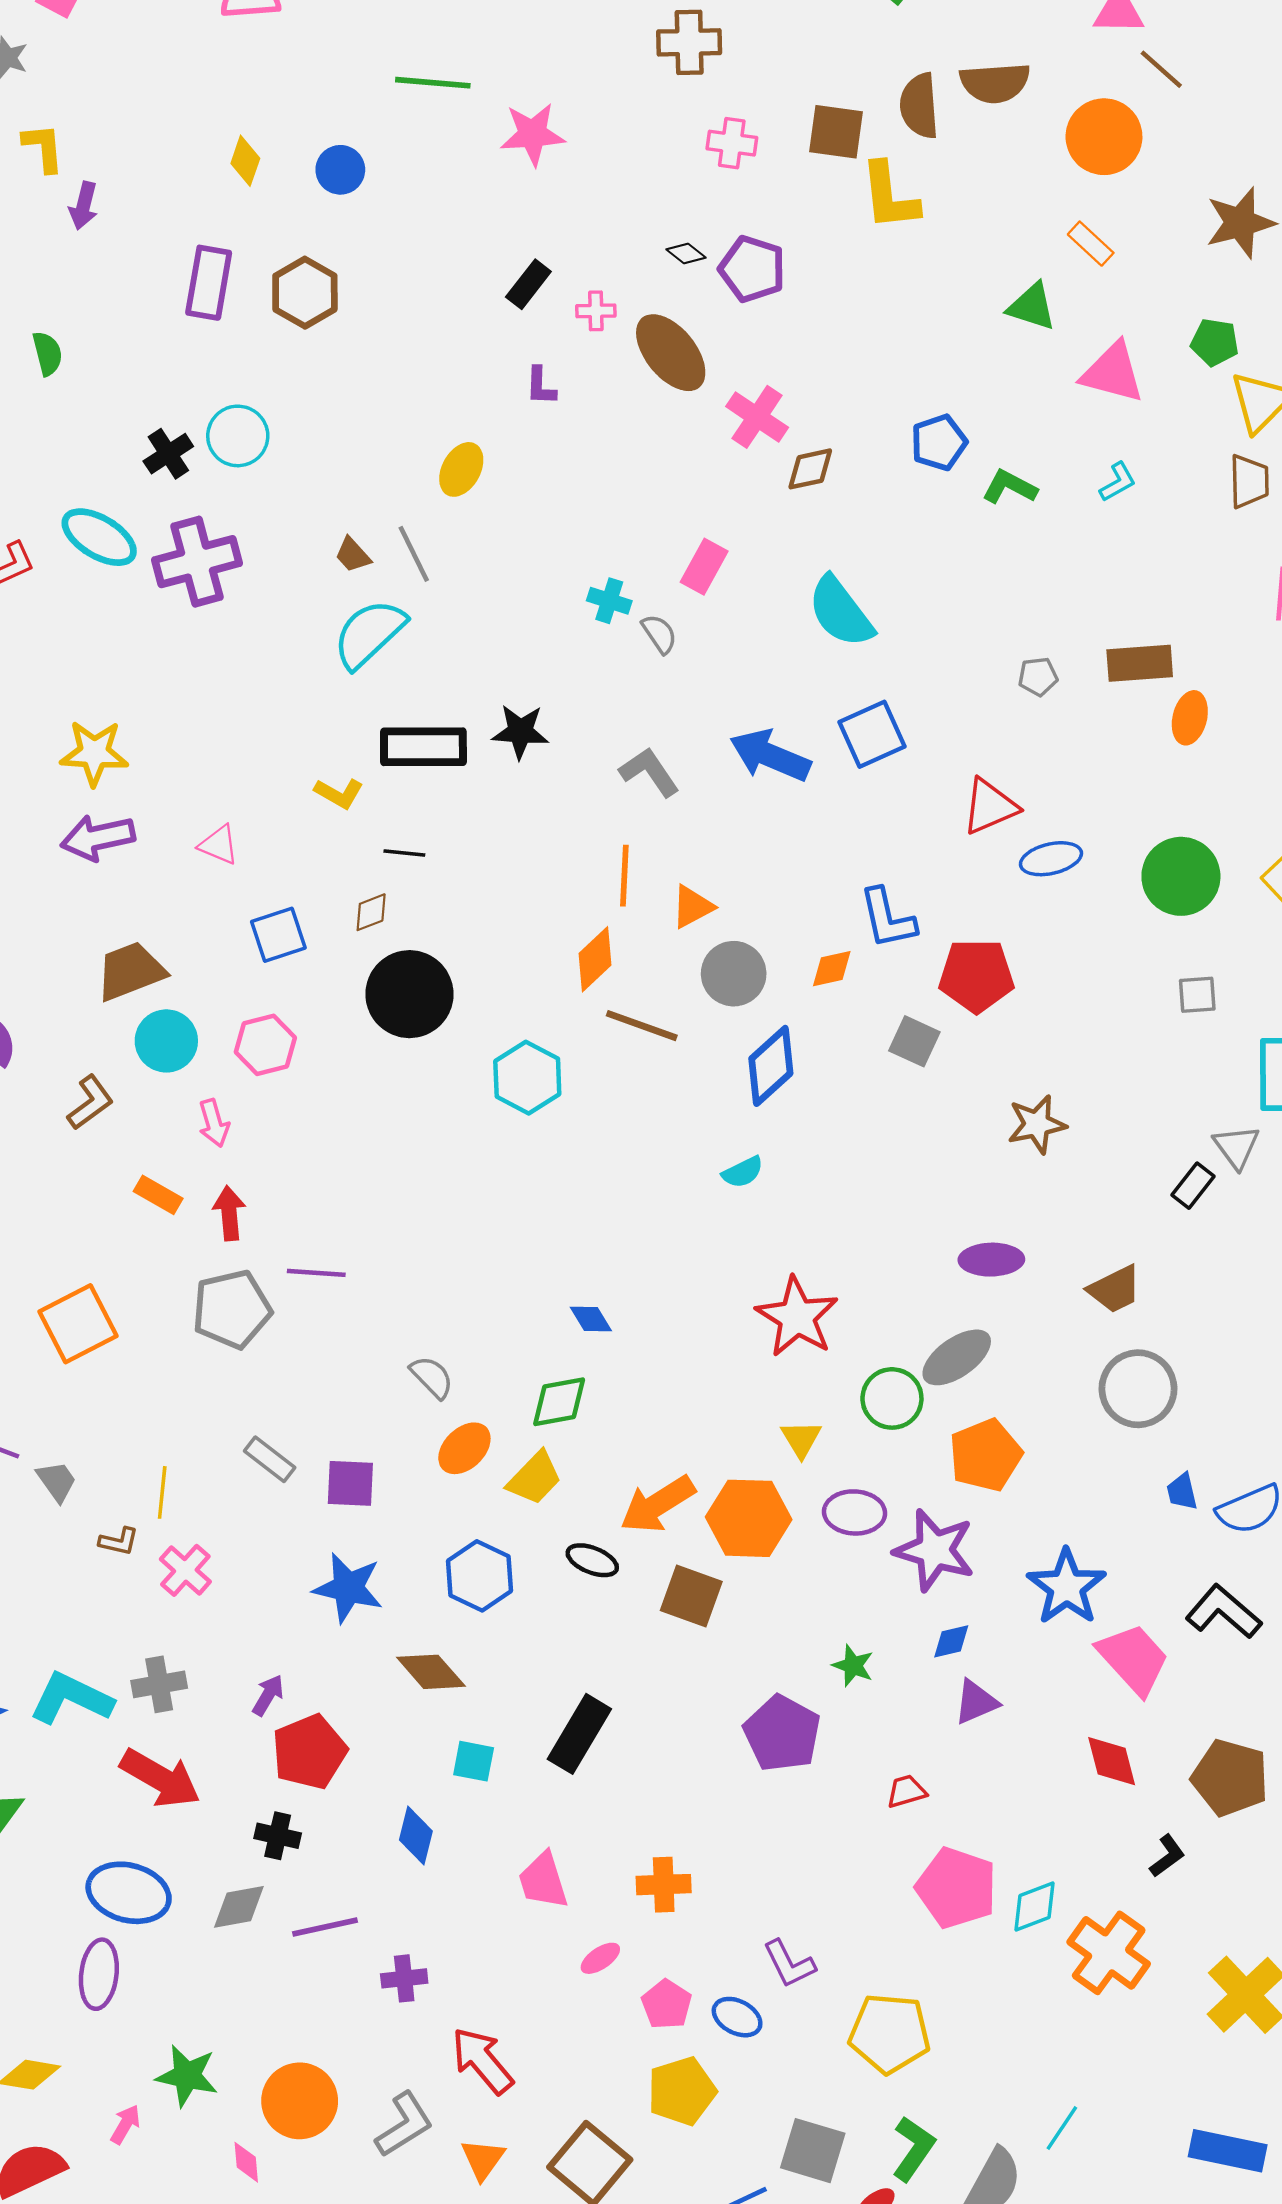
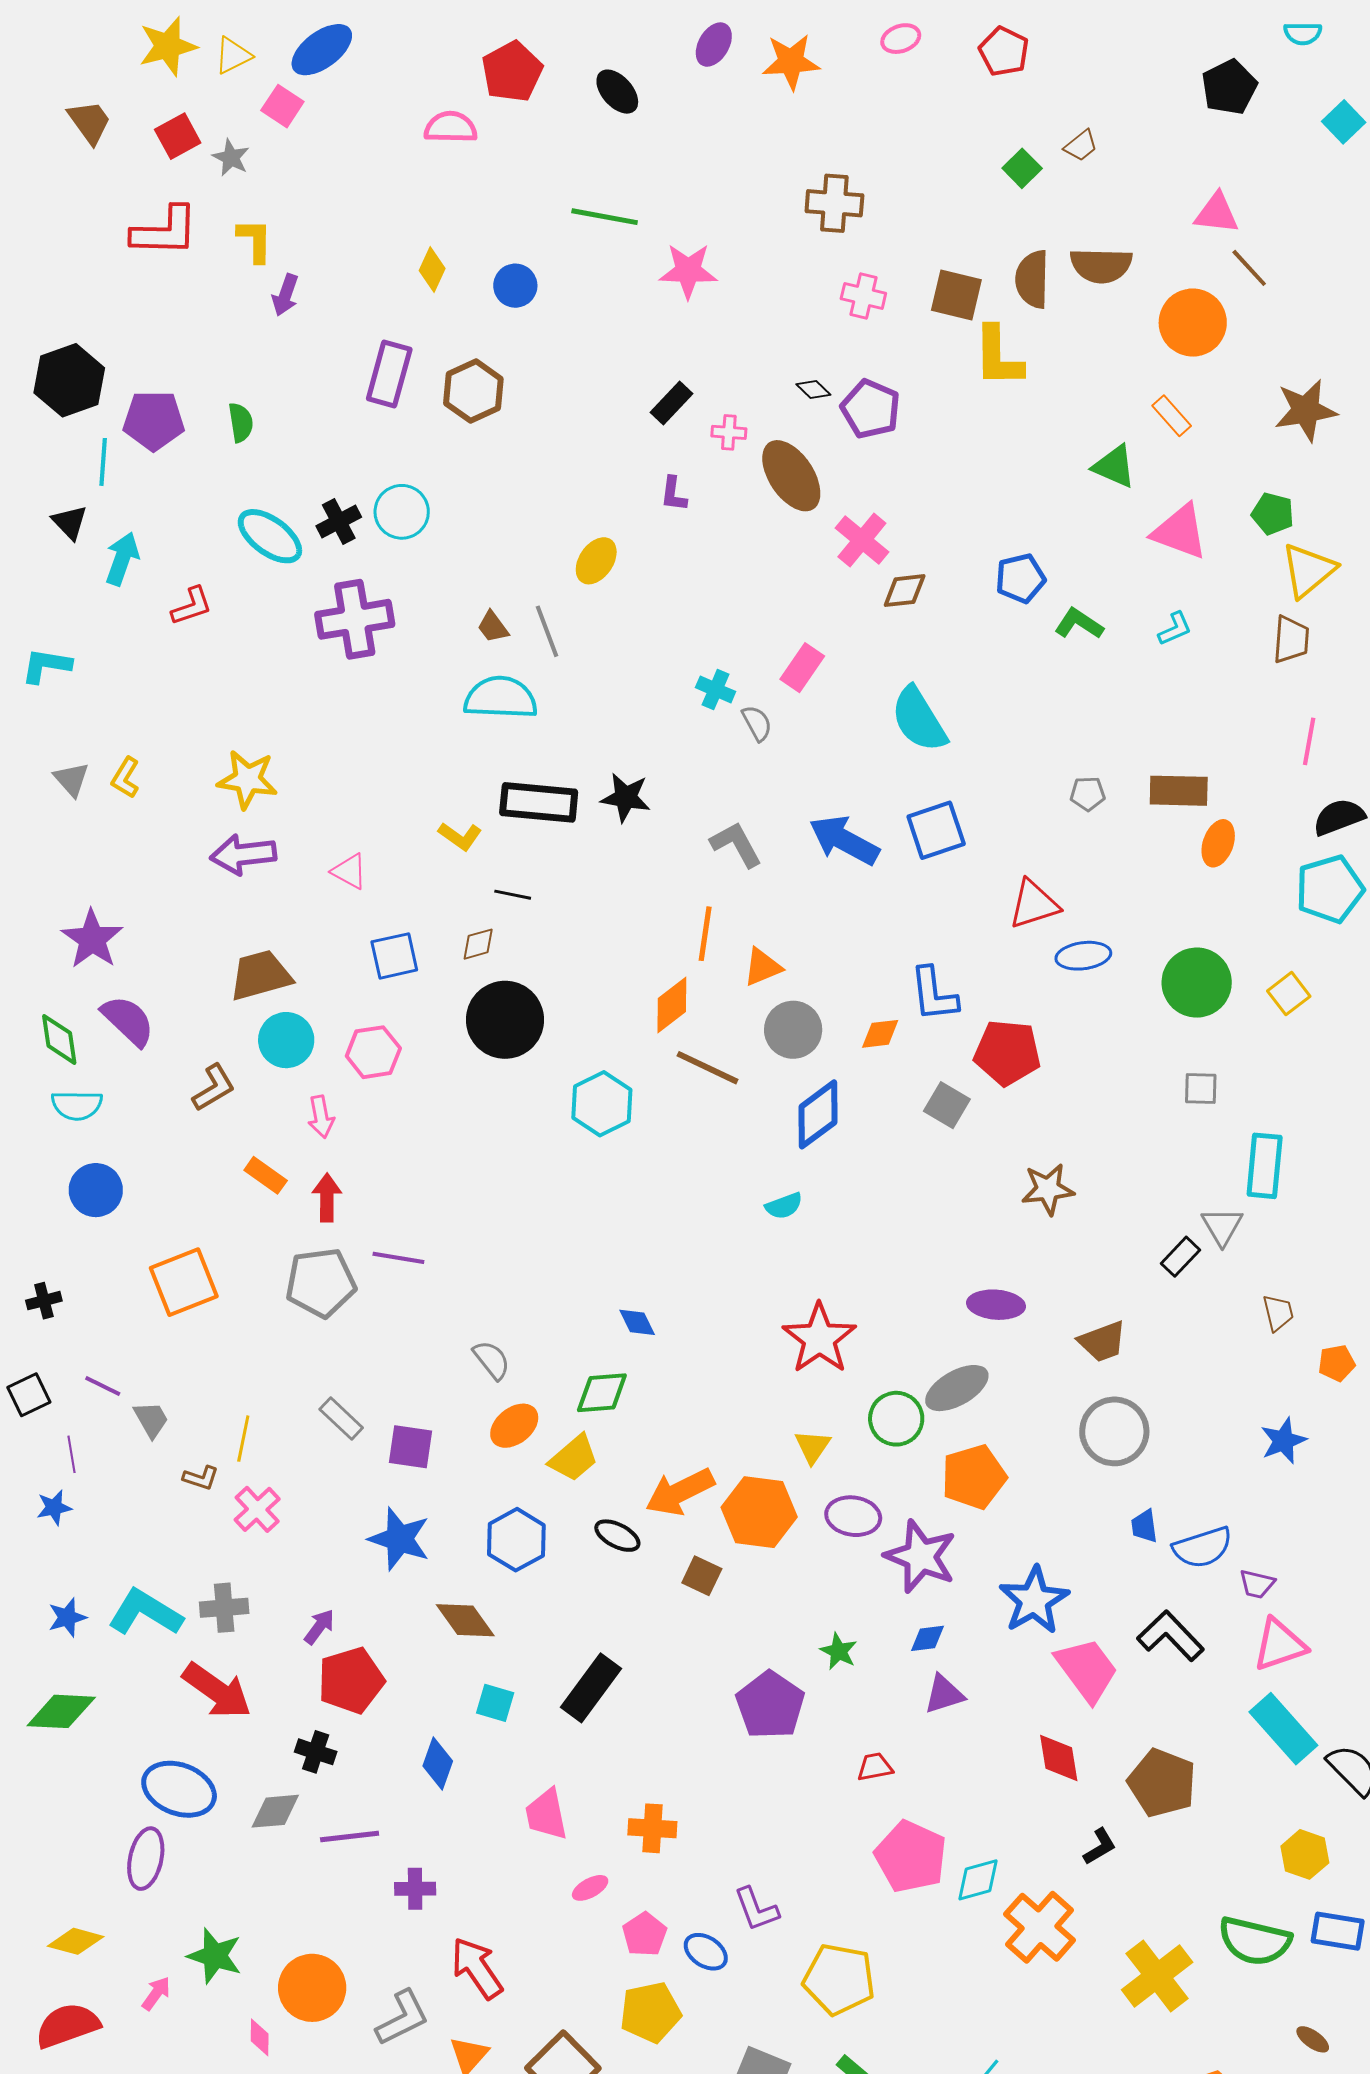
cyan ellipse: (99, 537) -> (270, 536), moved
cyan semicircle: (369, 634) -> (501, 698), turned 40
brown square: (691, 1596) -> (702, 1576), size x0.7

